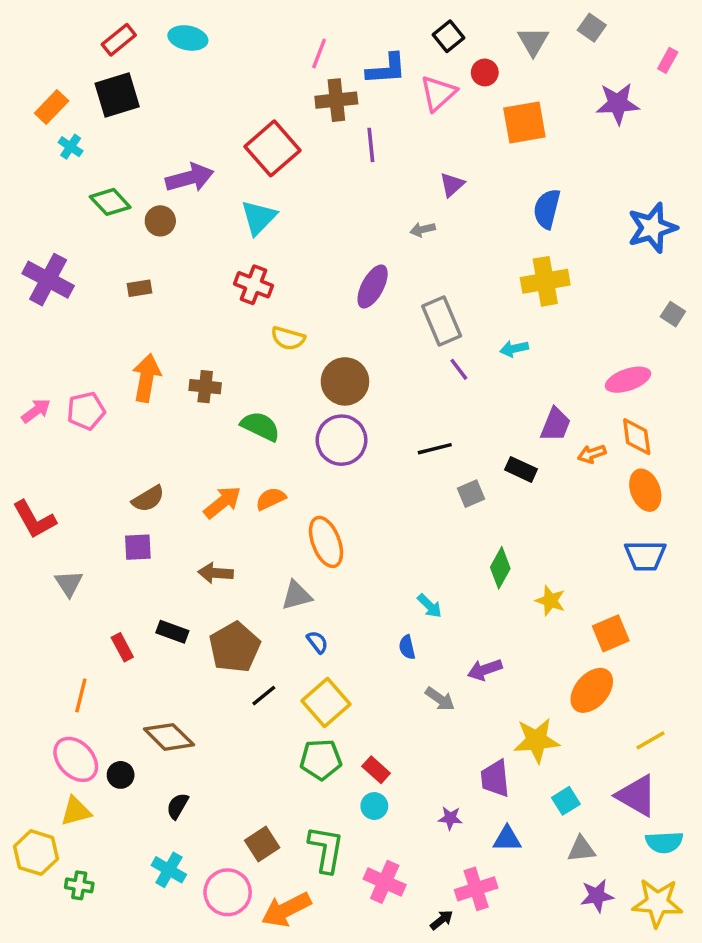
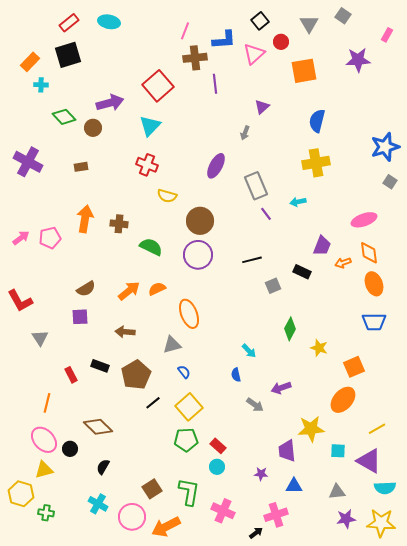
cyan cross: (71, 147) -> (41, 85), turned -32
blue star: (652, 228) -> (385, 147), moved
gray arrow: (423, 230) -> (245, 133), turned -56
cyan square: (566, 801) -> (338, 451), moved, turned 35

